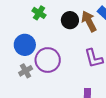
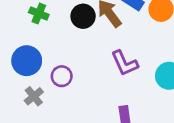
purple circle: (48, 60) -> (62, 76), size x0.6

